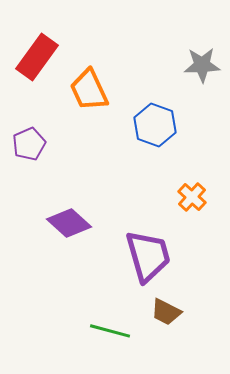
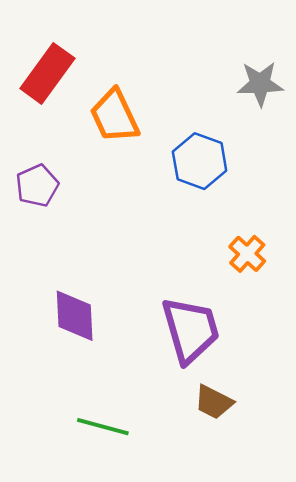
purple diamond: (69, 223) -> (75, 316), moved, turned 45
green line: (110, 331) -> (103, 427), moved

